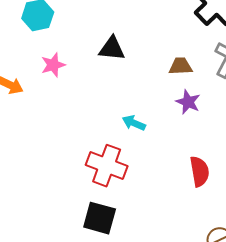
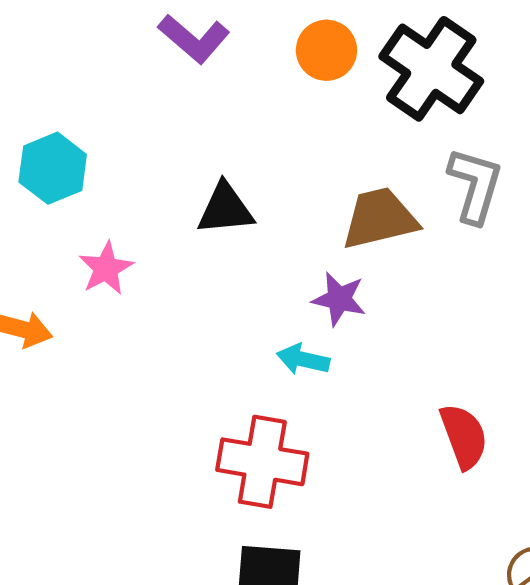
brown trapezoid: (180, 66) -> (380, 218), size x1.5
purple star: (188, 102) -> (339, 299), moved

